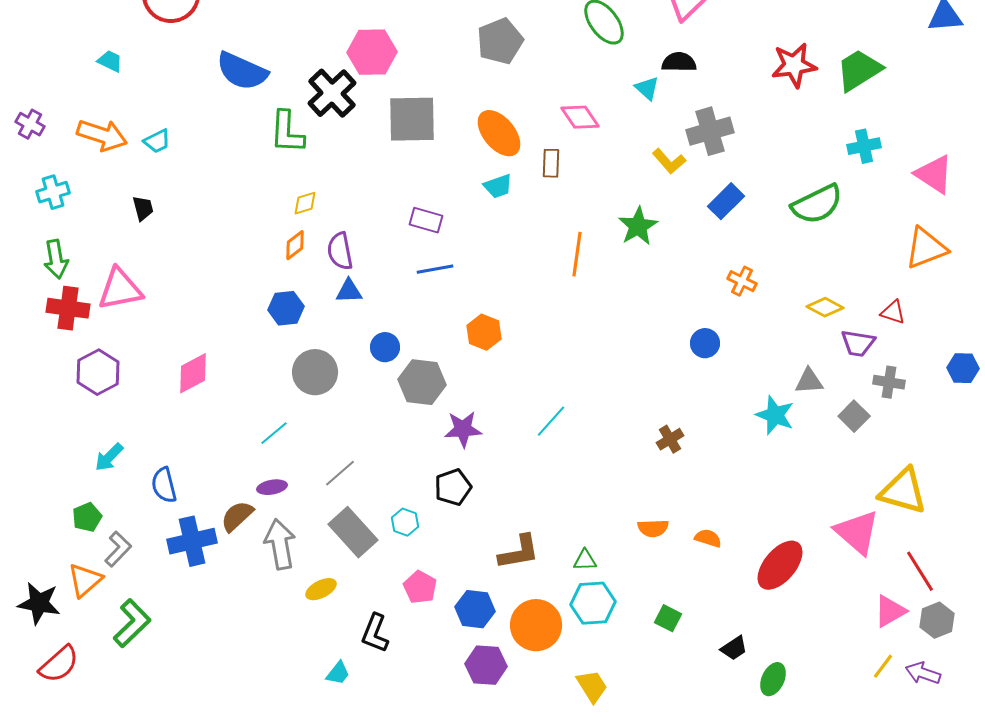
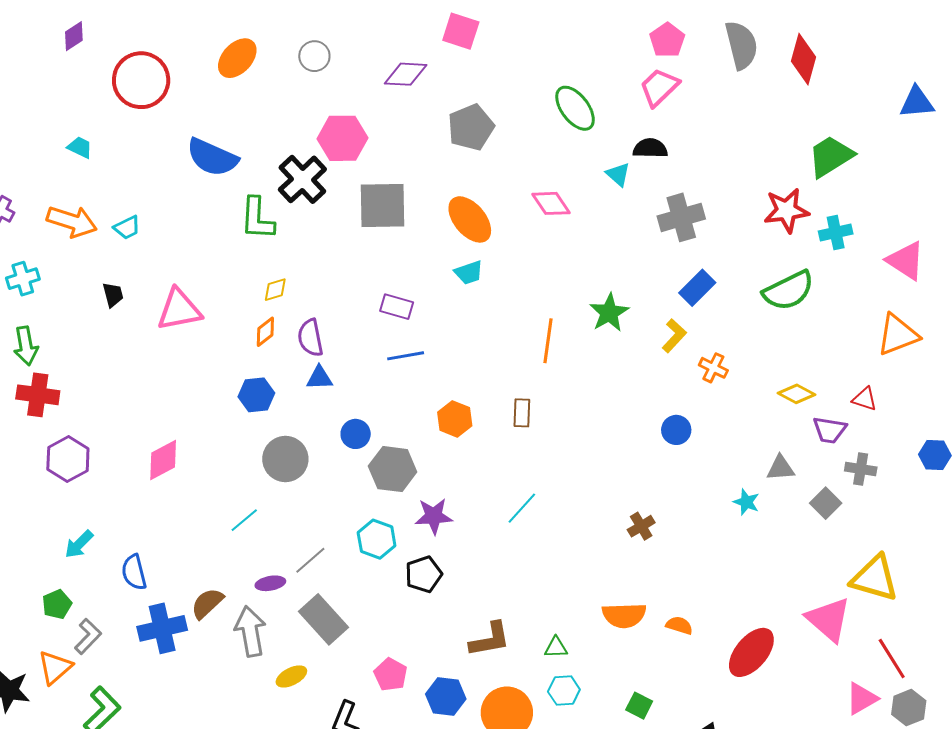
red star: (794, 65) -> (786, 210), moved
yellow L-shape: (669, 161) -> (674, 336), moved, turned -96
brown rectangle: (551, 163) -> (522, 413), moved
pink triangle: (120, 289) -> (179, 310), moved
cyan star: (775, 415) -> (746, 502), size x0.7
purple ellipse: (272, 487) -> (270, 583), moved
cyan hexagon: (405, 522) -> (377, 539), moved, size x1.4
orange semicircle: (653, 528) -> (624, 615), size x1.4
cyan hexagon: (593, 603) -> (564, 691), size x0.7

